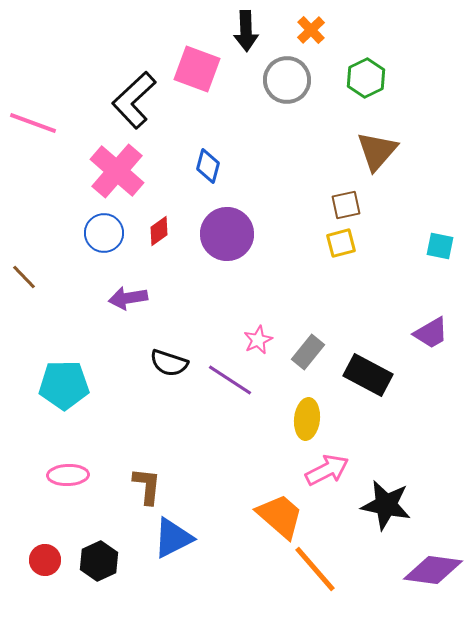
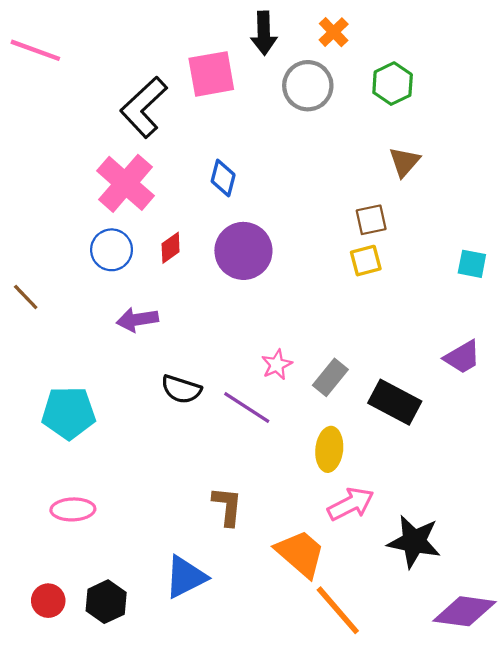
pink square: (197, 69) -> (211, 74), turned -30
pink line: (33, 123) -> (35, 50), moved
brown triangle: (377, 151) -> (404, 162), size x0.7
brown L-shape: (147, 486) -> (227, 506), moved

